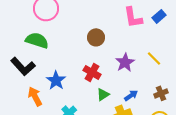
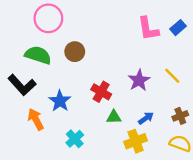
brown circle: (96, 37) -> (75, 52), moved
green triangle: (103, 94) -> (114, 117), turned 32

